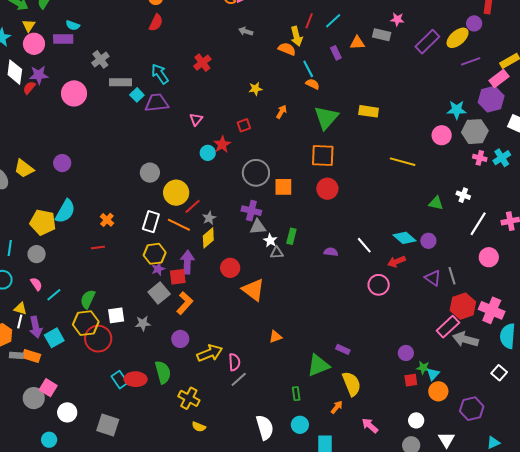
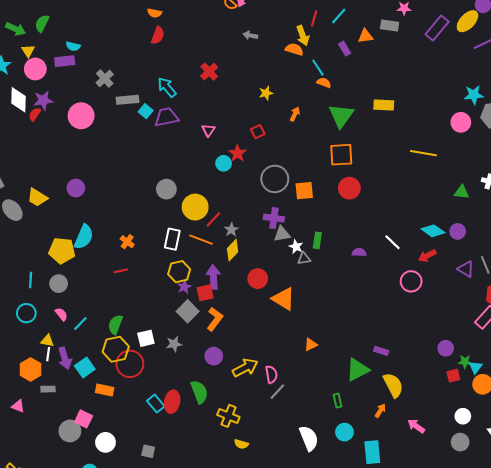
orange rectangle: (31, 356) -> (105, 390), moved
red ellipse: (136, 379) -> (172, 402), turned -75
gray square: (108, 425) -> (148, 451), size x0.6

